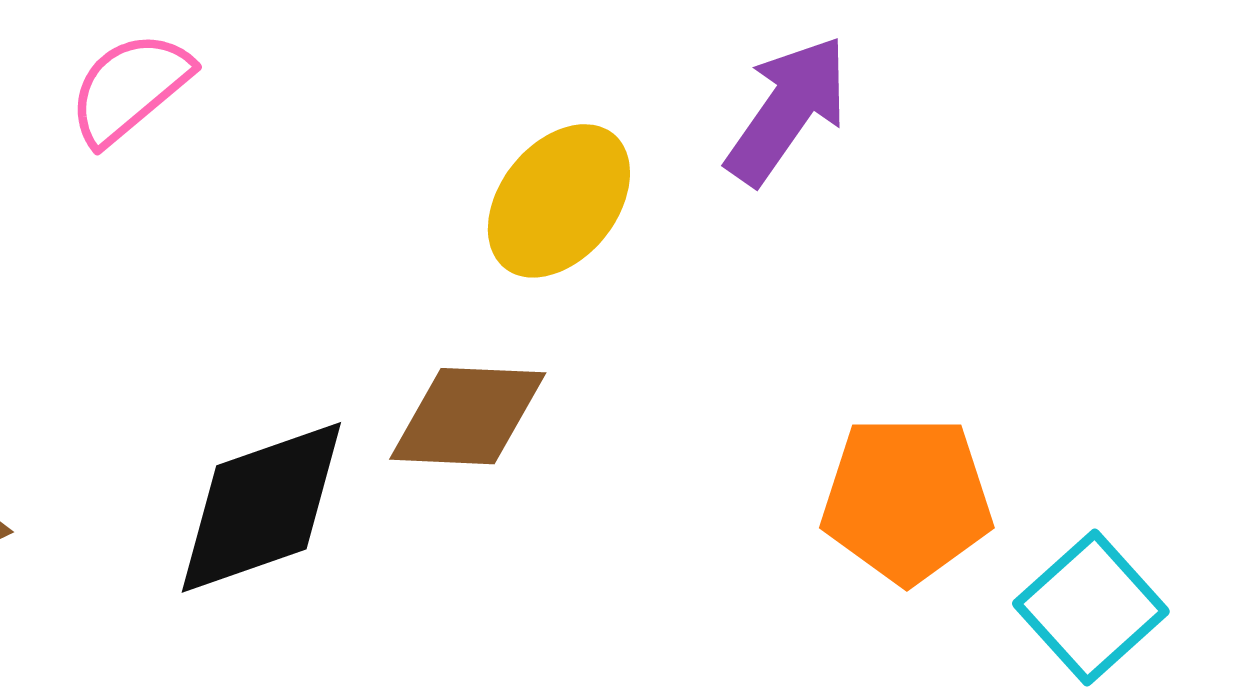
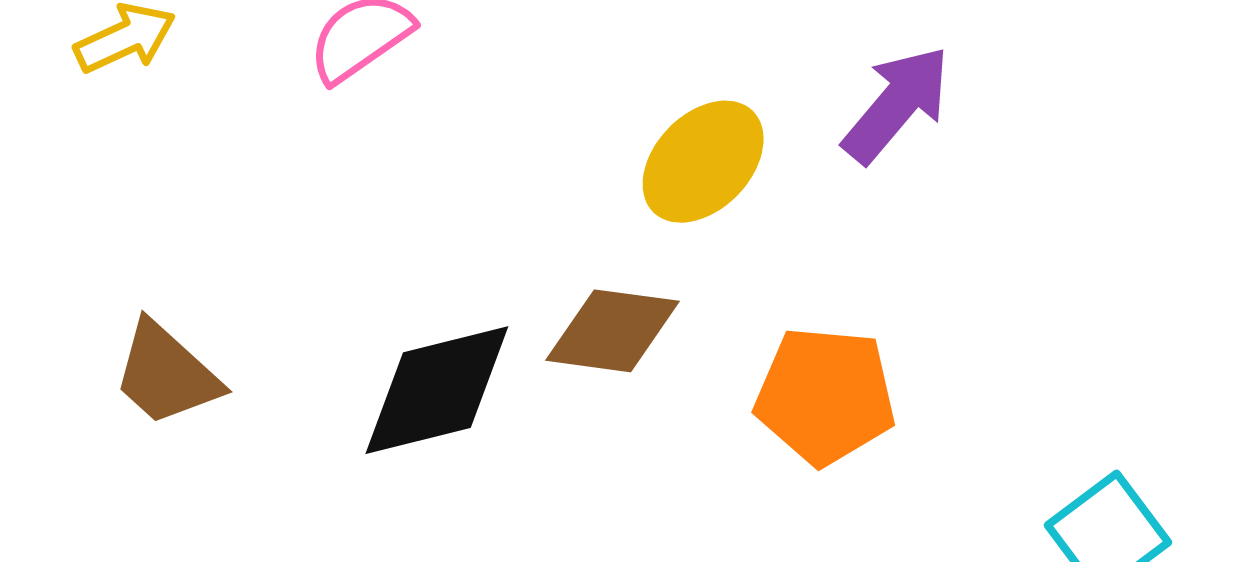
orange pentagon: (907, 499) -> (825, 396), moved

